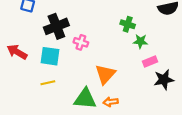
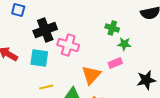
pink cross: (81, 42) -> (68, 45), size x1.5
pink rectangle: (150, 61) -> (115, 63), moved
yellow line: (48, 83) -> (46, 87), moved

